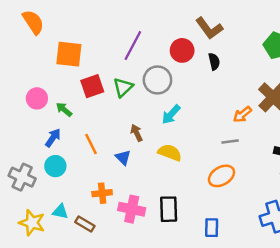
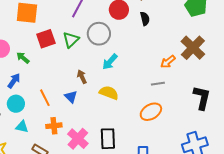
orange line: (91, 144) -> (45, 98), moved
pink cross: (132, 209) -> (78, 139), turned 30
cyan triangle: (60, 212) -> (22, 127), moved

